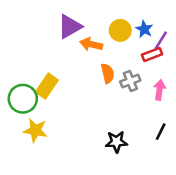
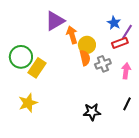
yellow circle: (120, 30) -> (87, 45), moved
orange arrow: (91, 44) -> (72, 35), turned 60
green circle: (23, 99) -> (21, 57), moved
yellow star: (35, 130) -> (28, 103), turned -30

